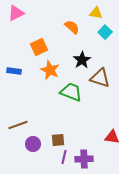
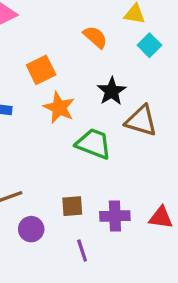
brown square: (58, 140) -> (72, 206), moved
purple line: (64, 157) -> (82, 250), turned -32
purple cross: (84, 159) -> (115, 216), moved

